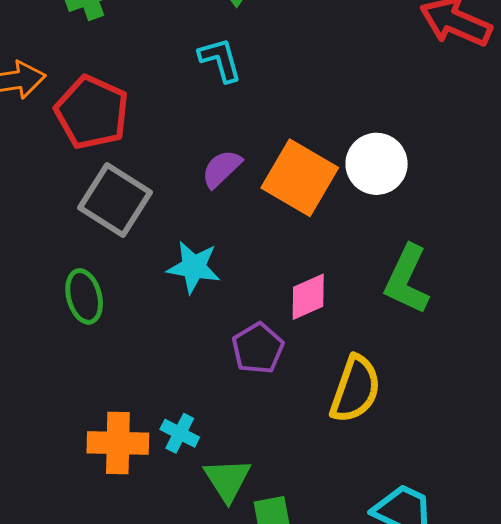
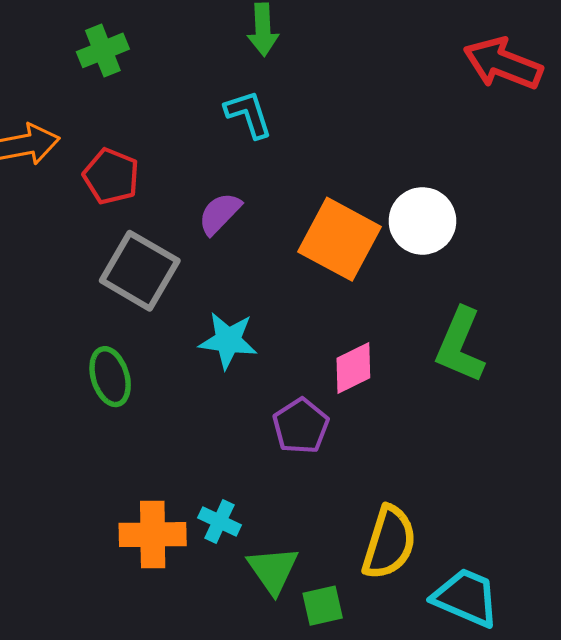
red pentagon: (92, 112) -> (111, 176), size x0.7
purple semicircle: (222, 169) -> (220, 213), moved
yellow semicircle: (355, 389) -> (389, 543), moved

